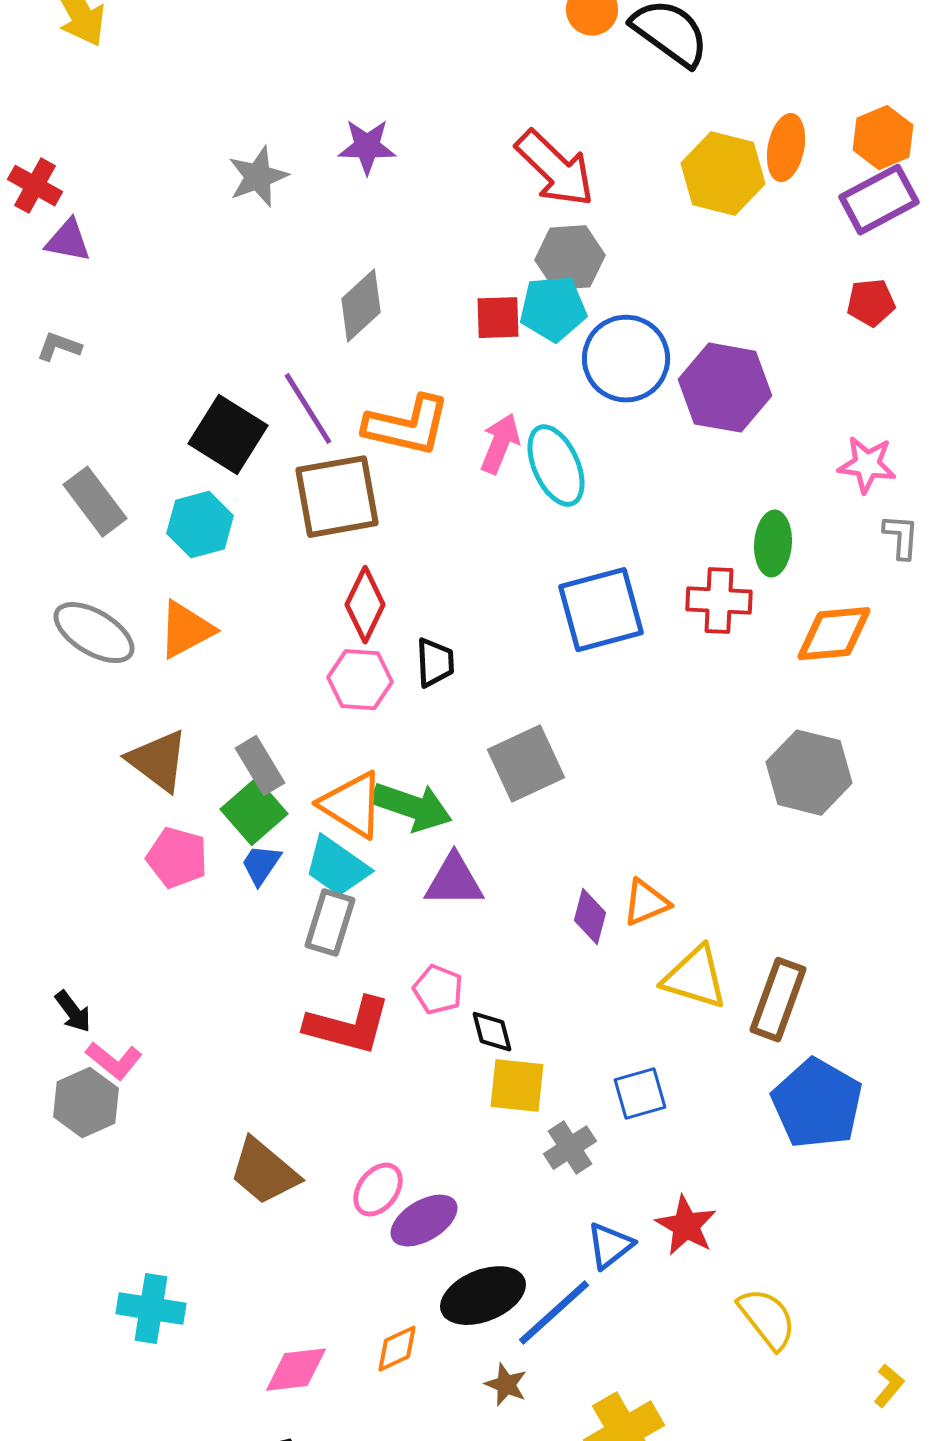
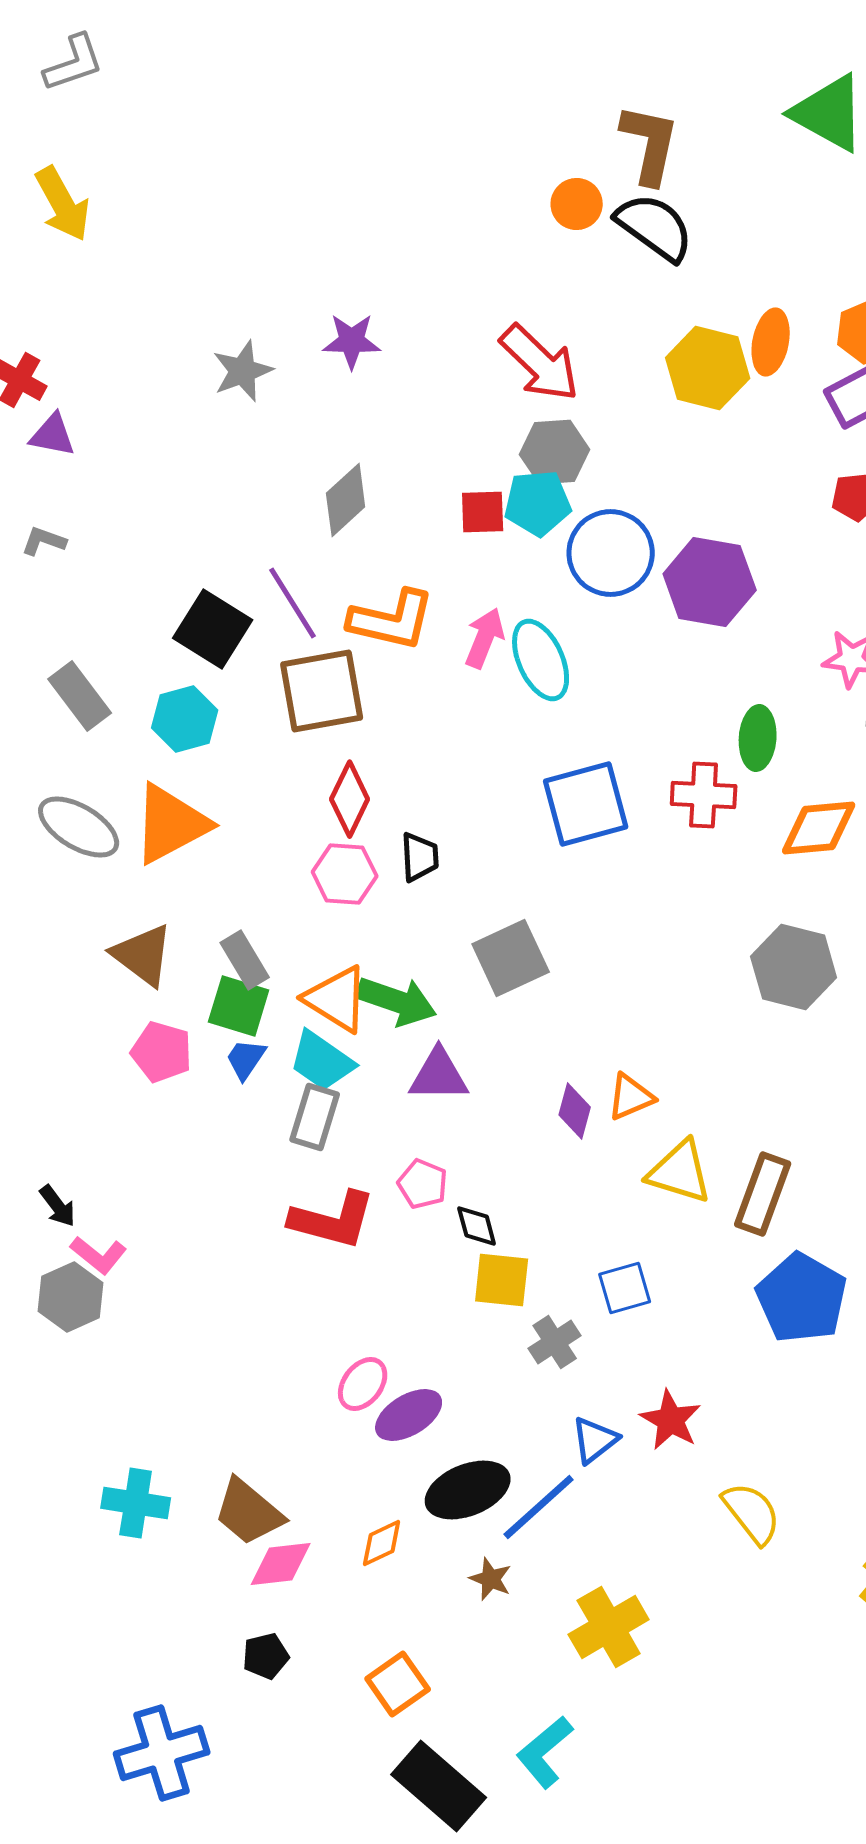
orange triangle: (186, 630) -> (171, 824), size x1.4
green square: (254, 812) -> (239, 1006), turned -32
brown trapezoid: (264, 1172) -> (249, 1512), moved

